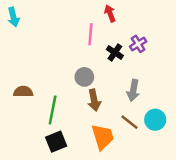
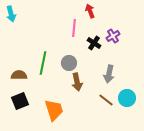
green line: (53, 110) -> (43, 63), moved
orange trapezoid: (103, 137) -> (54, 110), moved
black square: (56, 142) -> (20, 101), moved

